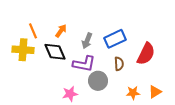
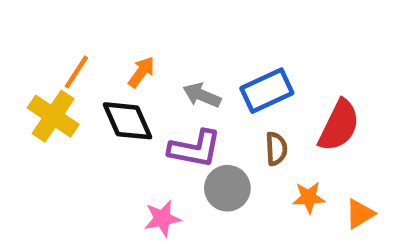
orange line: (33, 31) -> (76, 72), turned 56
gray arrow: (87, 41) -> (202, 95), turned 91
yellow cross: (23, 50) -> (53, 116), turned 30
orange star: (133, 93) -> (309, 198), moved

